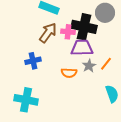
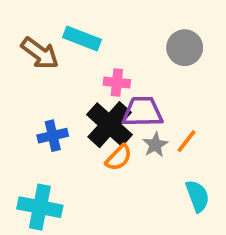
black cross: (84, 27) -> (110, 125), moved, turned 30
brown arrow: (48, 33) -> (40, 53), moved, turned 90
orange semicircle: (69, 73) -> (119, 158), turned -49

